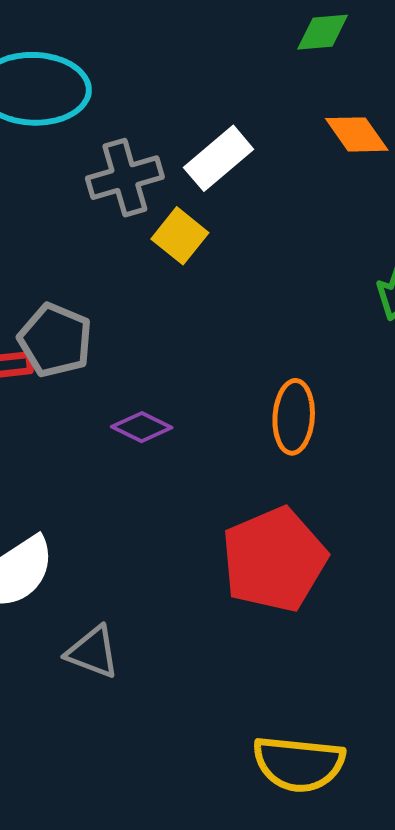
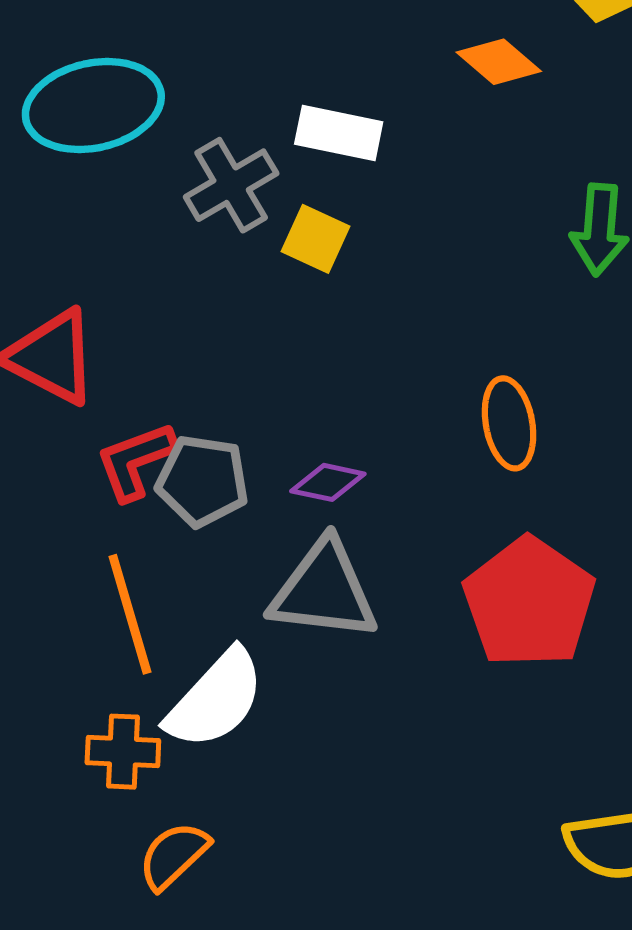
white rectangle: (219, 158) -> (339, 133), turned 66
gray pentagon: (55, 340) -> (202, 481), moved
gray triangle: (93, 652) -> (324, 591), moved, size x1.6

